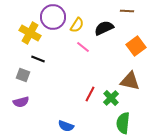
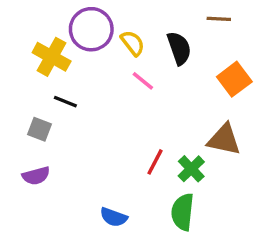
yellow semicircle: (77, 25) -> (133, 43), turned -70
black semicircle: (104, 28) -> (179, 48), turned 96
green semicircle: (123, 123) -> (183, 212), moved

